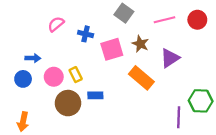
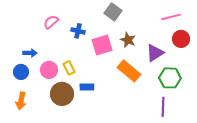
pink line: (164, 20) -> (171, 17), moved
red circle: (197, 20) -> (181, 39), moved
green hexagon: (201, 101) -> (170, 78), moved
orange arrow: (23, 122) -> (21, 101), moved

